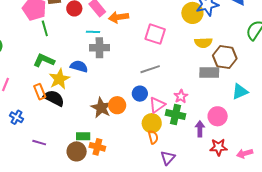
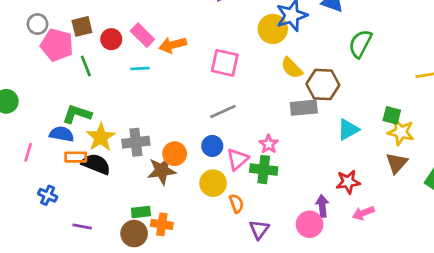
green line: (45, 28) -> (86, 66), moved
yellow semicircle: (203, 43) -> (292, 68), turned 54
gray cross: (99, 48) -> (136, 142), moved
blue semicircle: (79, 66) -> (62, 134), moved
orange rectangle: (40, 92) -> (76, 157), turned -63
orange circle: (117, 105) -> (175, 154), moved
brown star: (101, 108) -> (162, 171), turned -30
pink circle: (218, 116) -> (310, 224), moved
yellow circle: (152, 123) -> (213, 183), moved
purple arrow: (200, 129) -> (322, 206), moved
red star: (218, 147) -> (348, 182), moved

